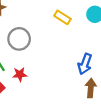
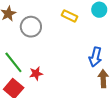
gray circle: (19, 39) -> (31, 27), moved

